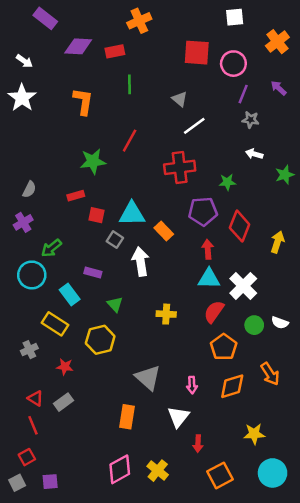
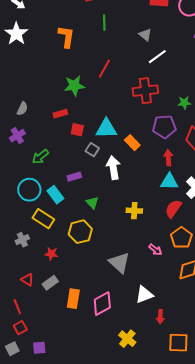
purple rectangle: (93, 273) -> (74, 177), turned -32
cyan circle: (32, 275) -> (29, 190), moved
pink arrow: (192, 385) -> (155, 250), moved, turned -48
orange rectangle: (127, 417) -> (73, 299), moved
white triangle: (178, 417) -> (144, 295), turned 30
red line: (33, 425) -> (17, 307), moved
pink diamond: (120, 469) -> (102, 304), moved
orange square: (220, 475) -> (178, 343), turned 30

